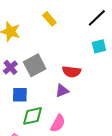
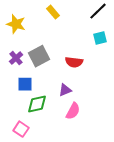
purple triangle: (62, 91) -> (65, 90), moved
pink semicircle: (58, 123) -> (73, 111), moved

